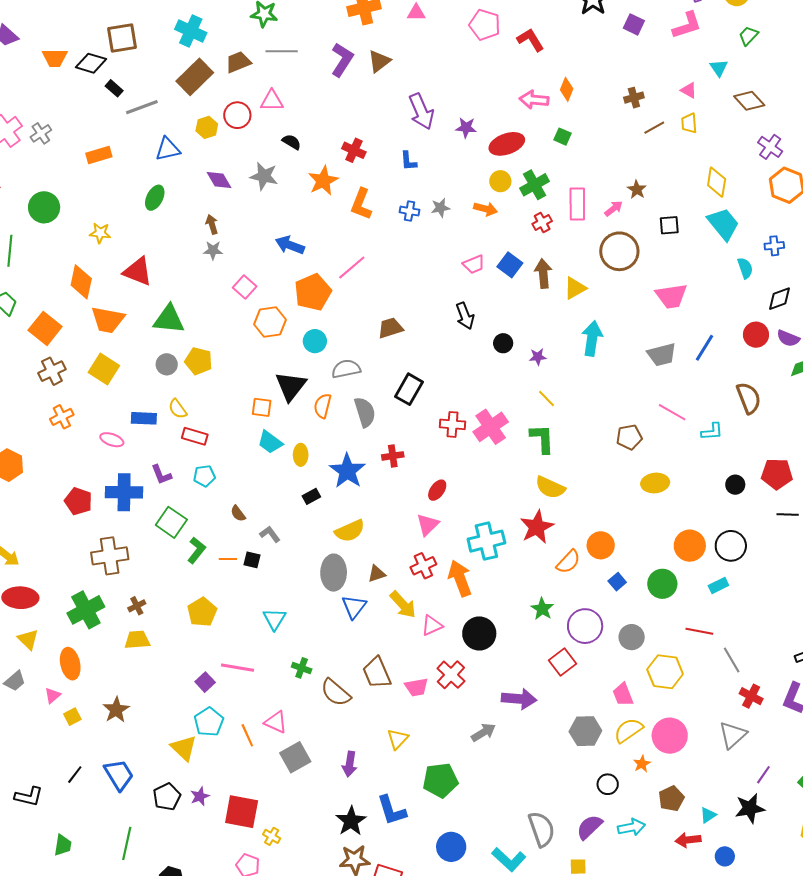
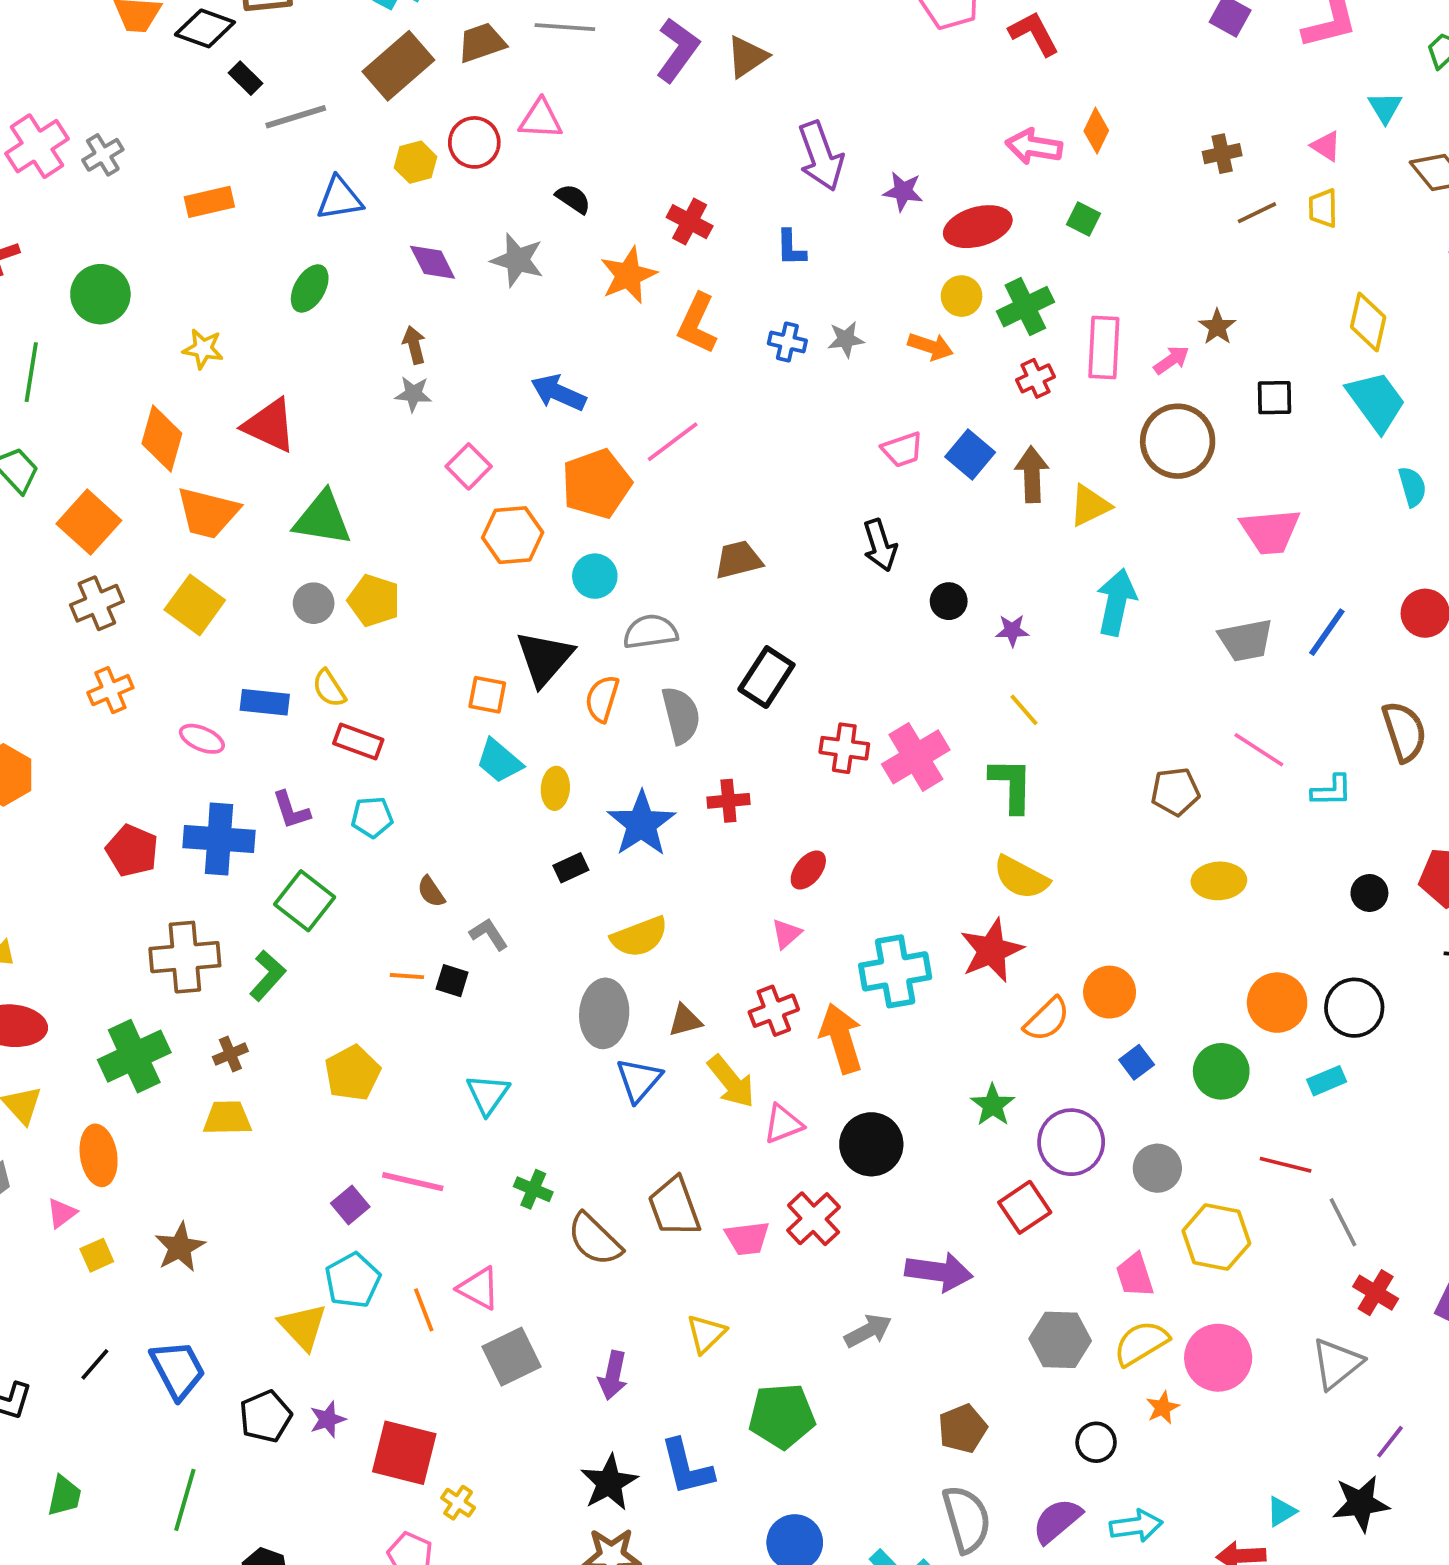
pink triangle: (428, 525) -> (786, 934), size x0.7
green L-shape: (197, 550) -> (268, 976), moved
brown pentagon: (671, 799) -> (962, 1429), moved

